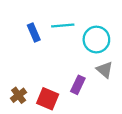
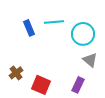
purple rectangle: (78, 85) -> (78, 85), moved
brown cross: (19, 95) -> (16, 73), moved

